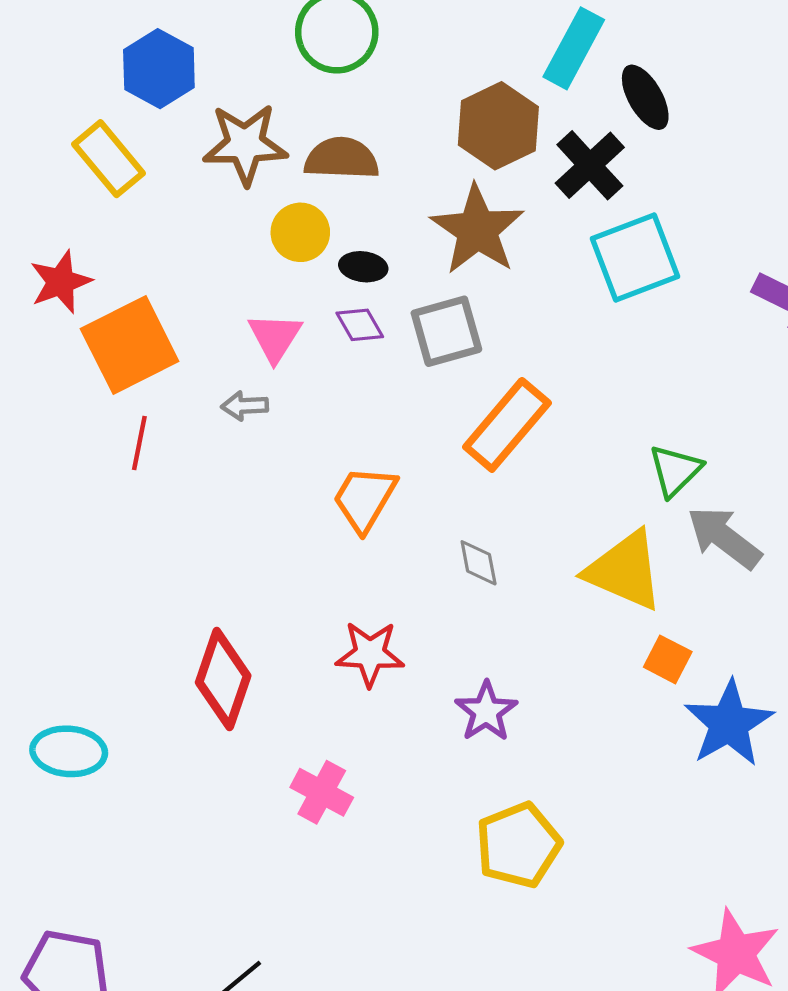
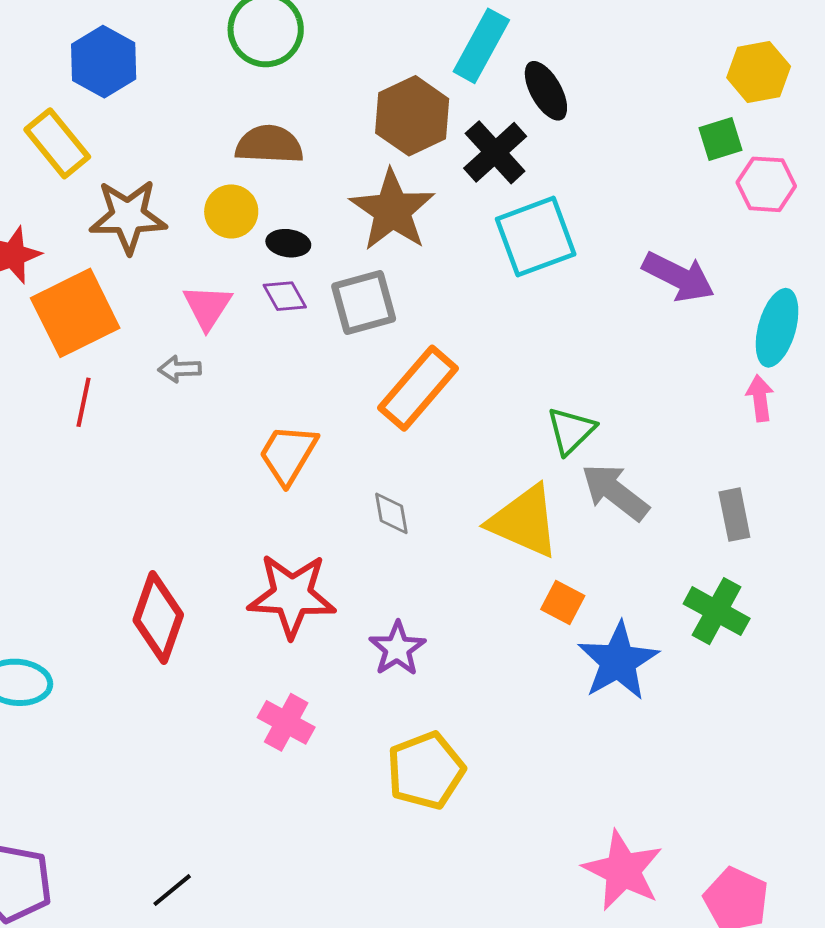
brown star: (245, 144) -> (128, 216), moved
red star: (370, 654) -> (292, 595), size x1.4
pink cross: (322, 792) -> (286, 722), moved

